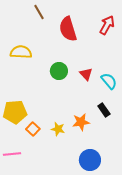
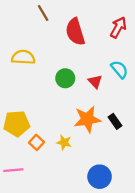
cyan semicircle: (109, 81) -> (119, 69), moved
orange star: (81, 122) -> (87, 119), moved, size x1.4

